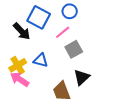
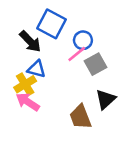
blue circle: (70, 11) -> (83, 40), moved
pink line: (63, 32) -> (77, 54), moved
blue triangle: (41, 60) -> (36, 69), moved

